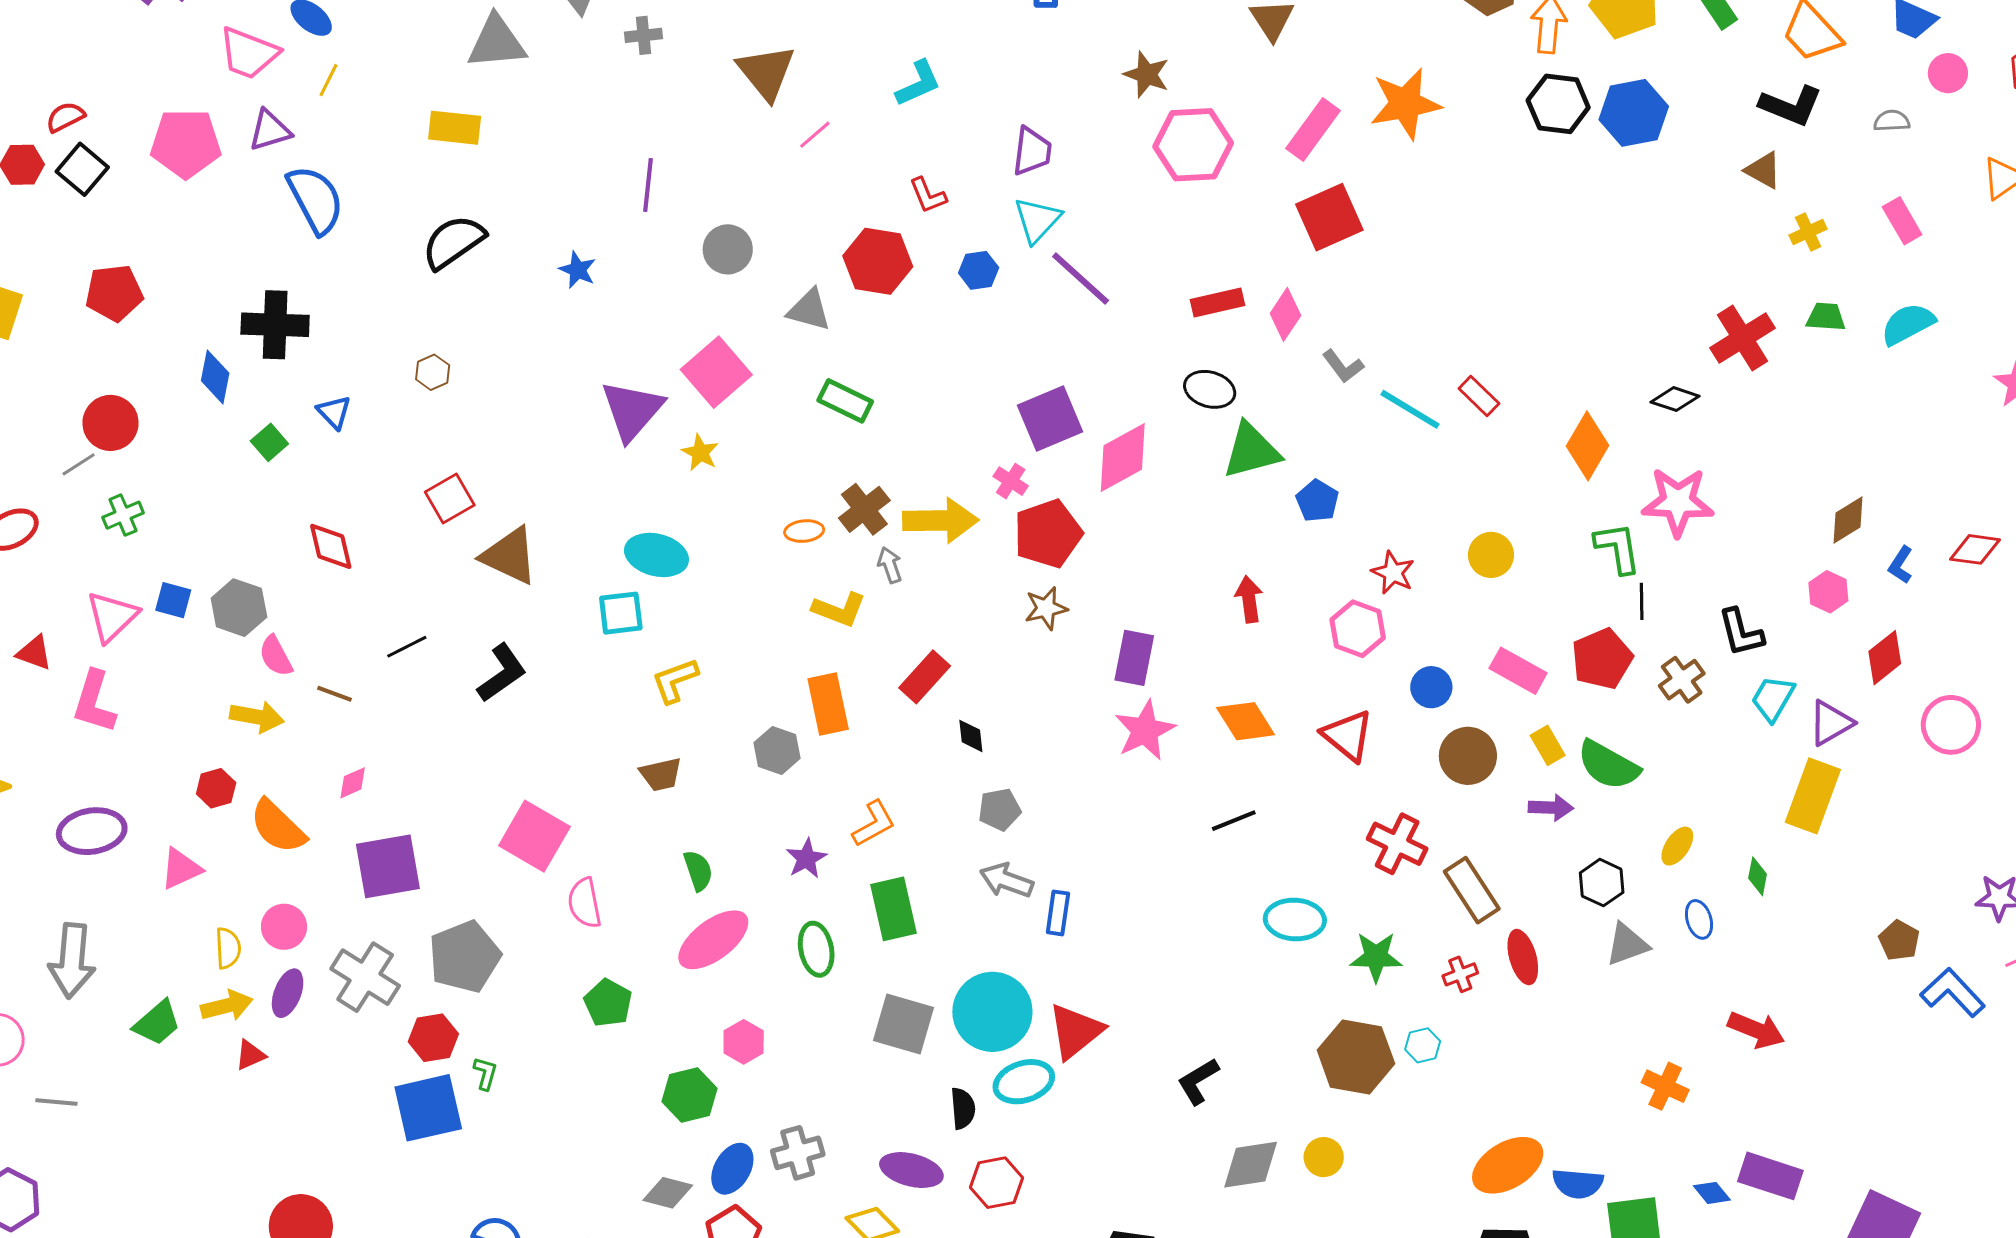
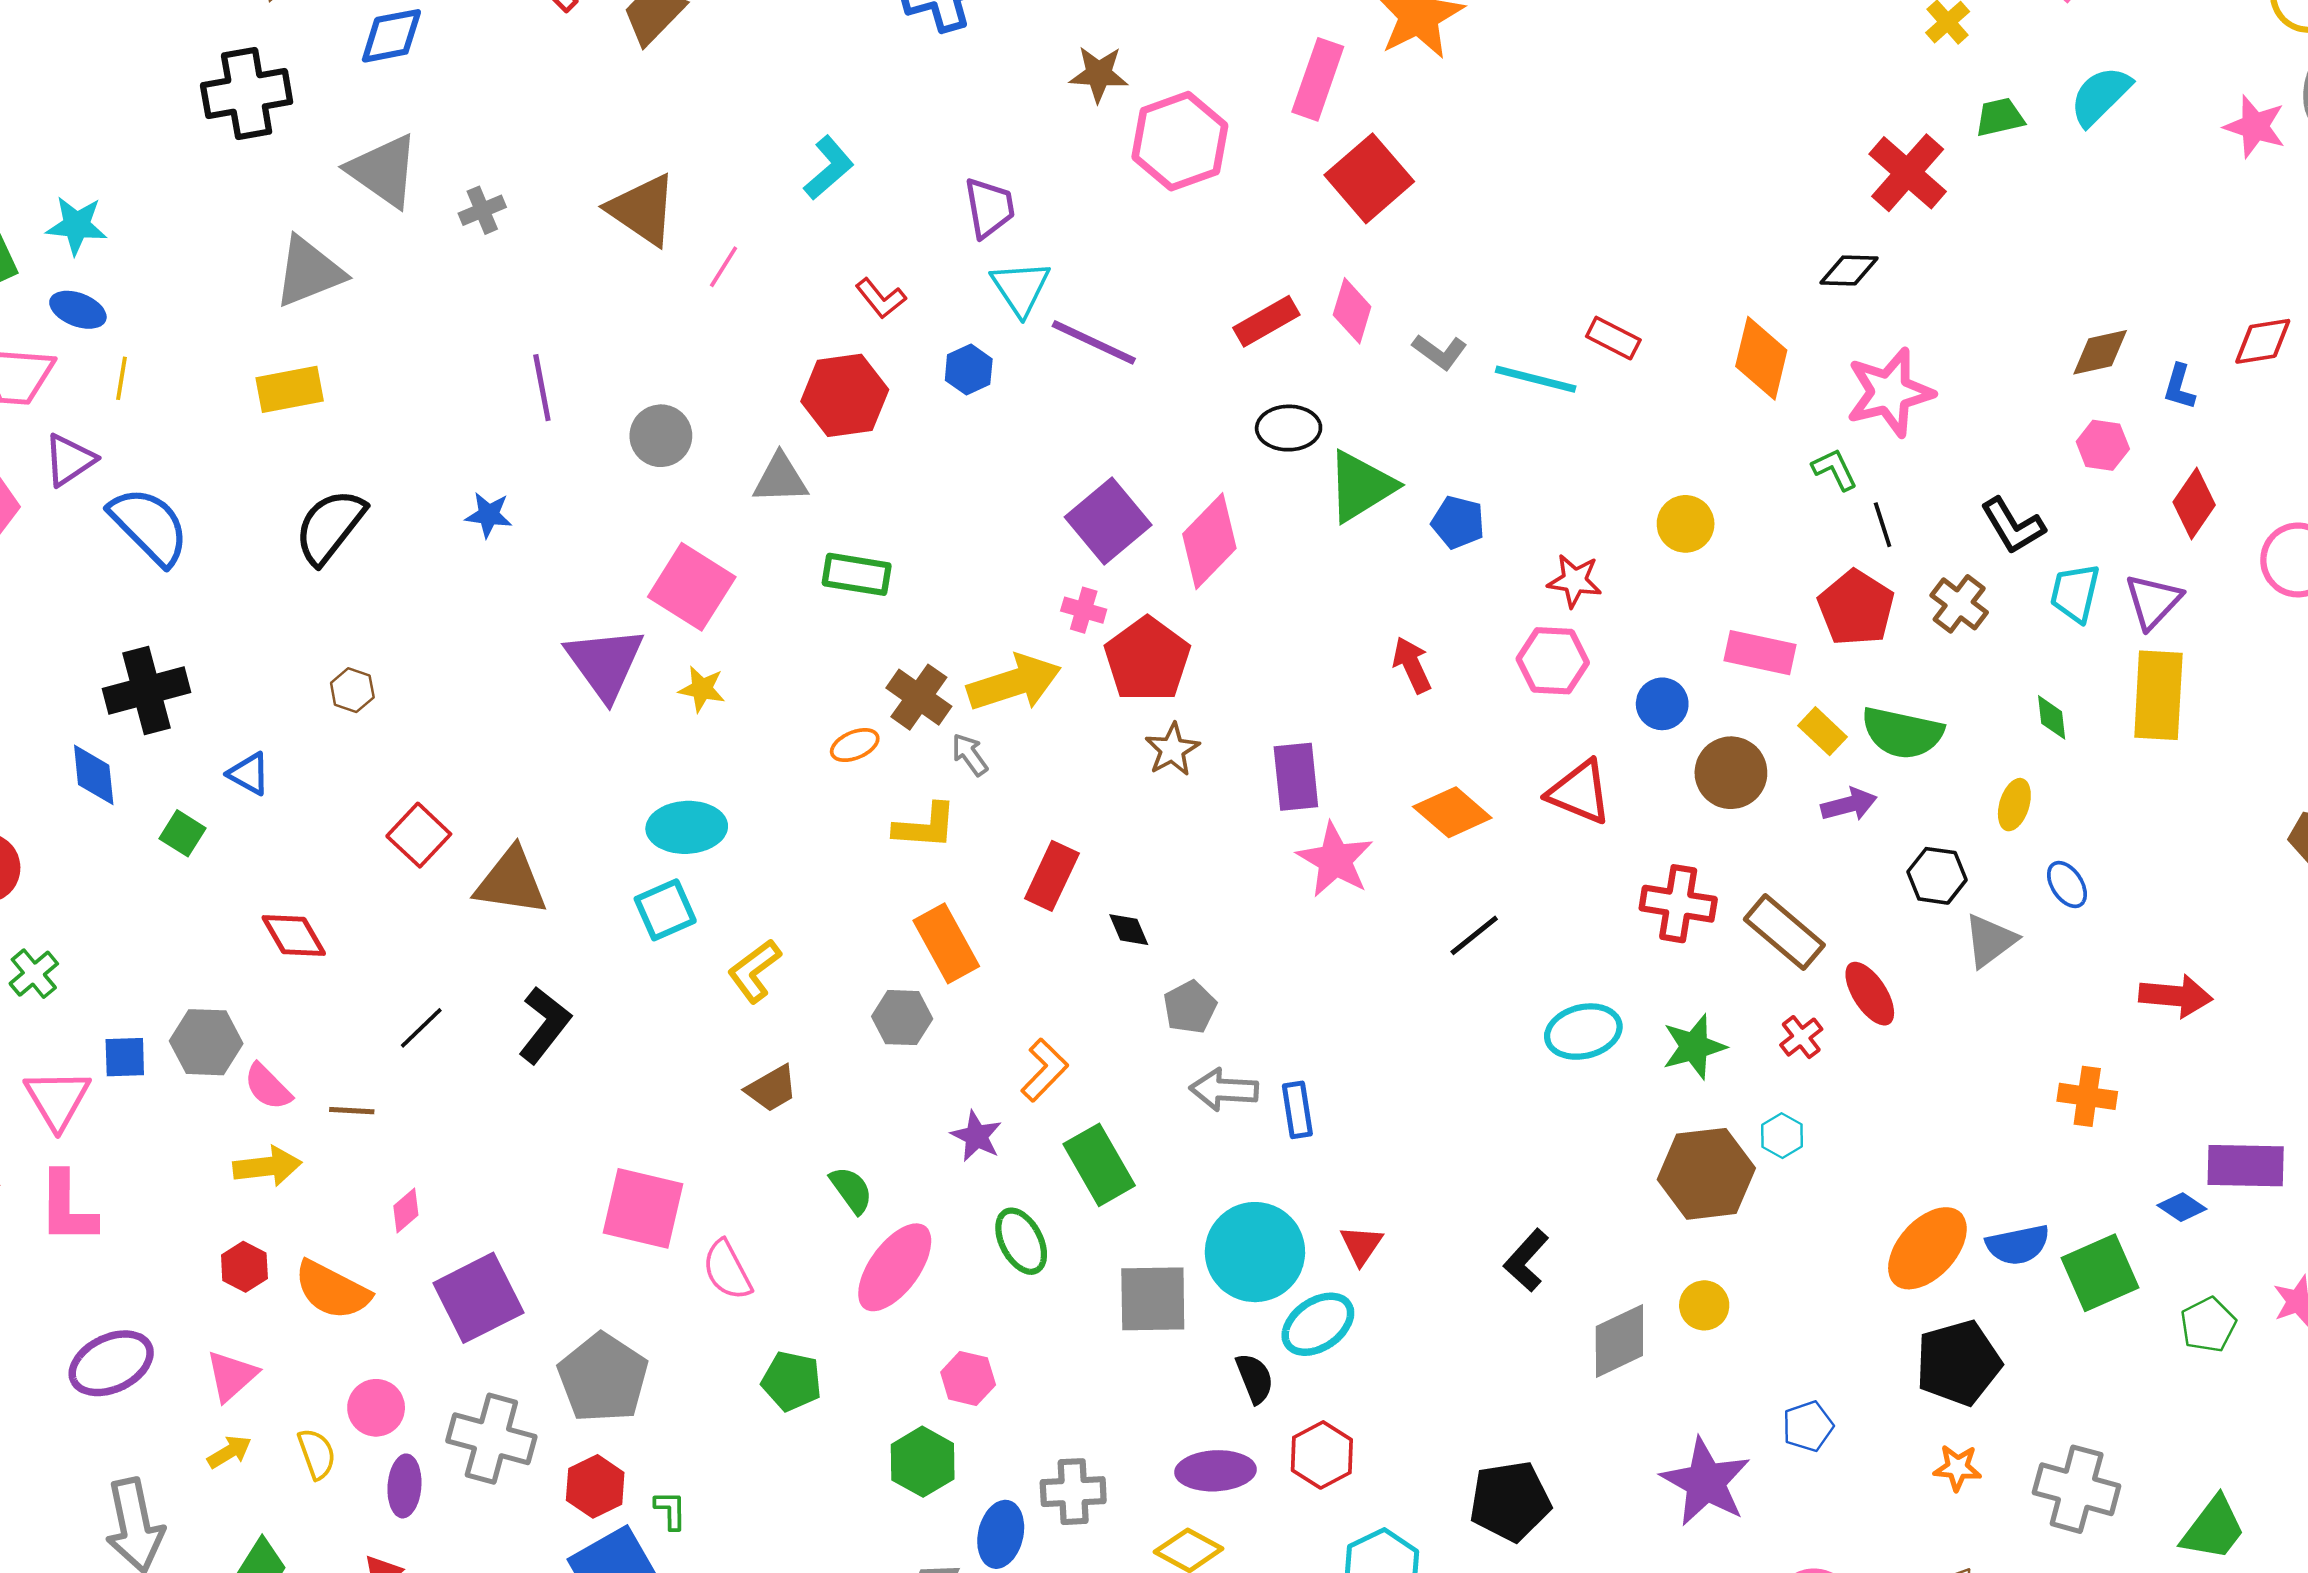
brown diamond: (1848, 520) -> (2100, 352), turned 36
green L-shape: (1618, 548) -> (1835, 469), size x0.7
green diamond: (1758, 876) -> (2052, 717), moved
yellow arrow: (227, 1006) -> (229, 1452), moved, size x0.7
red triangle: (1075, 1031) -> (1361, 1245), size x0.6
gray cross: (798, 1153) -> (1073, 1492), turned 30

